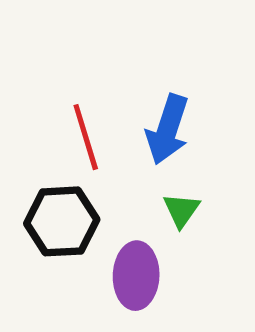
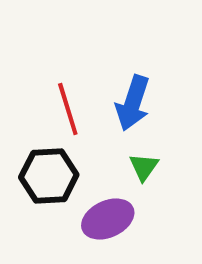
purple ellipse: (136, 276) -> (108, 219), turned 63

